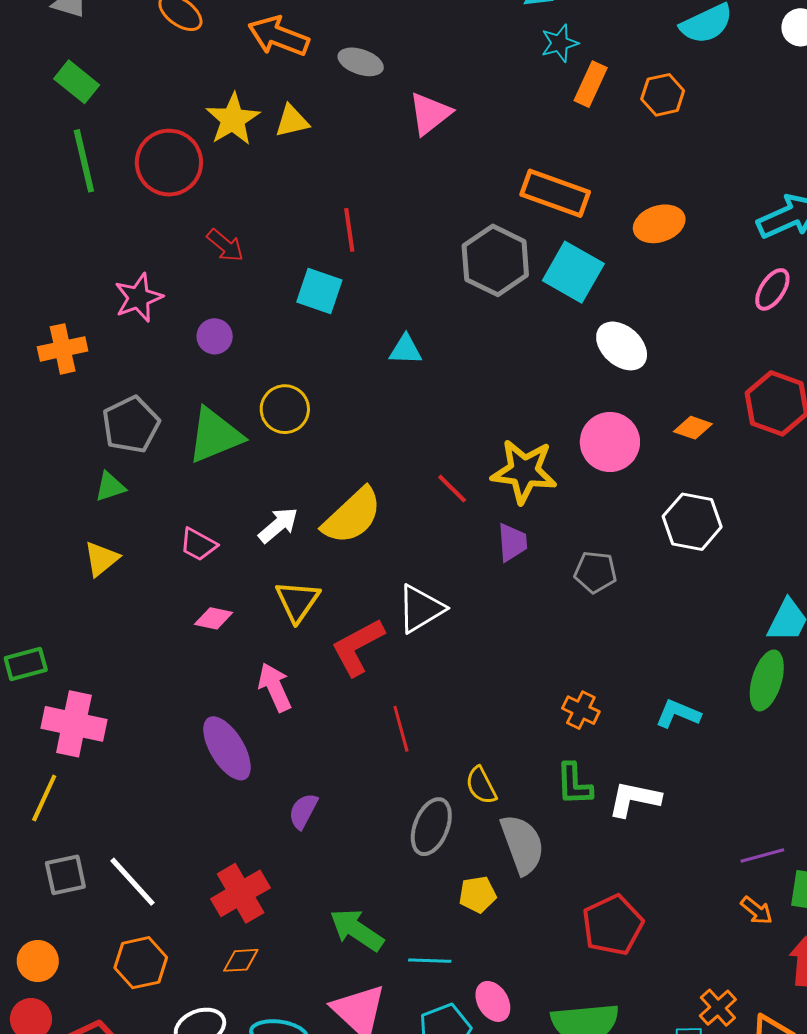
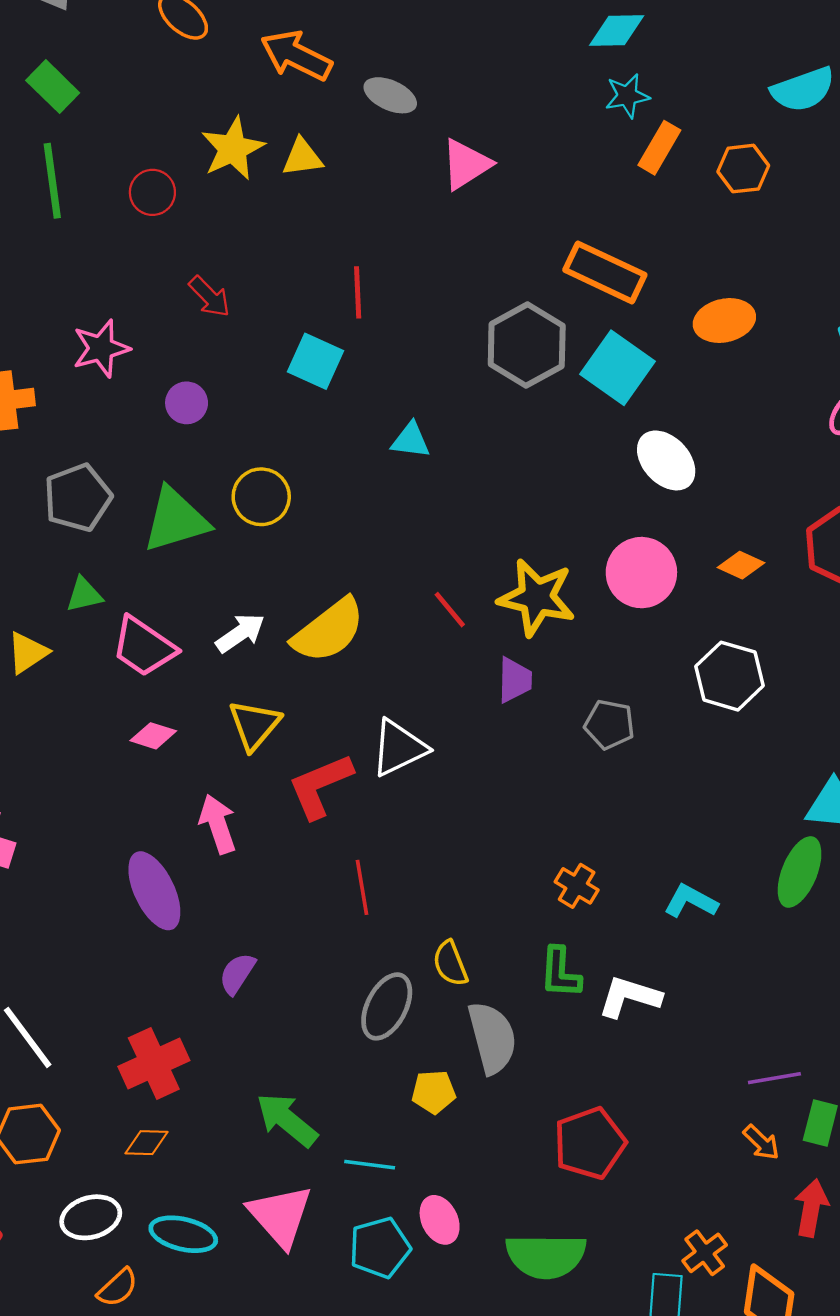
red circle: (169, 163) -> (152, 192), size x0.6
green triangle: (110, 487) -> (84, 595), moved
pink trapezoid: (198, 544) -> (144, 647), size x1.5

